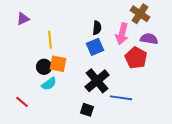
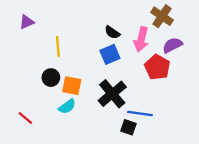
black semicircle: (97, 28) -> (112, 32), turned 120
purple semicircle: (149, 39) -> (172, 45), turned -36
orange square: (58, 64) -> (72, 86), moved
cyan semicircle: (49, 84) -> (67, 106), moved
black square: (87, 110) -> (128, 127), moved

